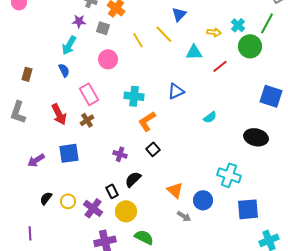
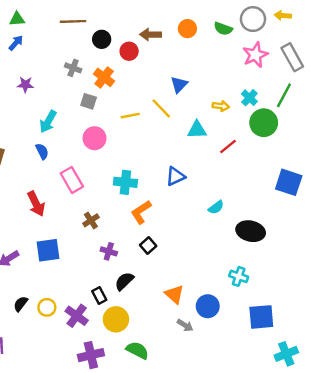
purple star: (79, 21) -> (25, 85), moved
yellow line: (138, 40) -> (130, 116), turned -70
brown cross: (87, 120) -> (91, 220), moved
black ellipse: (256, 137) -> (251, 231), moved
cyan cross: (229, 175) -> (239, 276), size x0.7

